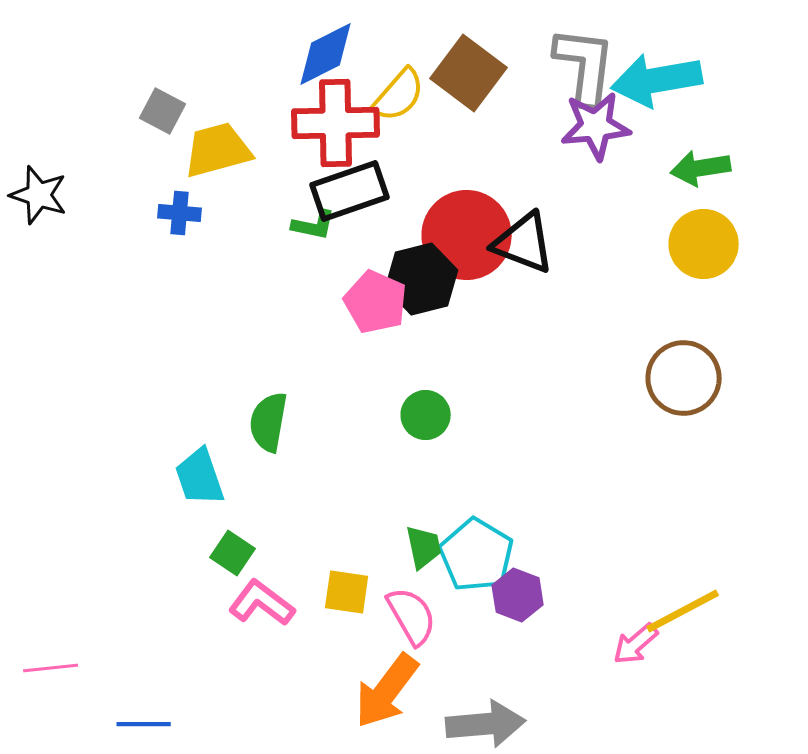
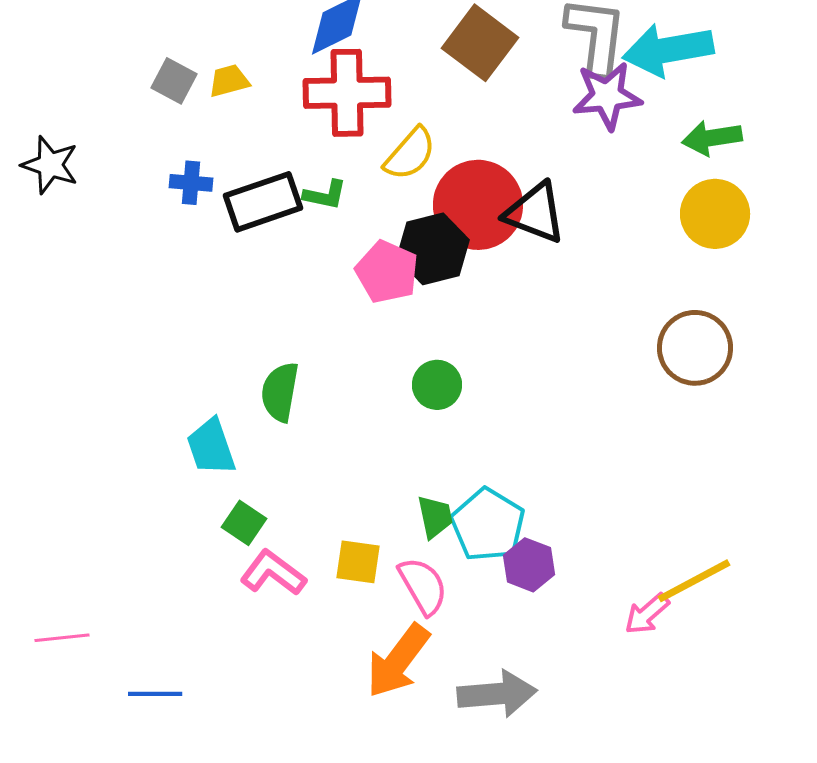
yellow semicircle: (399, 95) -> (410, 154), moved
yellow trapezoid: (218, 150) -> (229, 81), moved, size x0.6
black rectangle: (350, 191) -> (263, 202), moved

